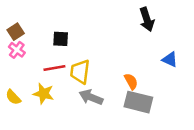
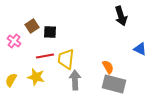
brown square: (16, 32) -> (32, 26), moved
yellow semicircle: (13, 97) -> (11, 80), turned 72
gray arrow: (91, 97) -> (75, 80), turned 66

